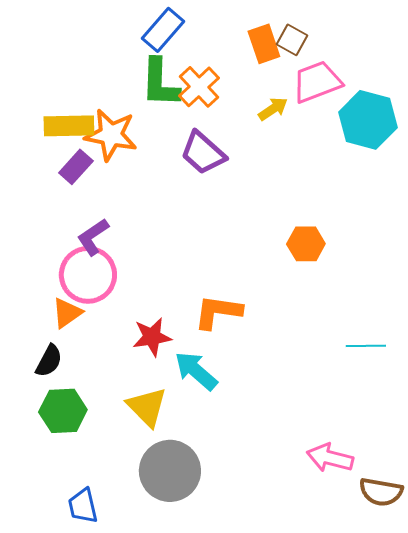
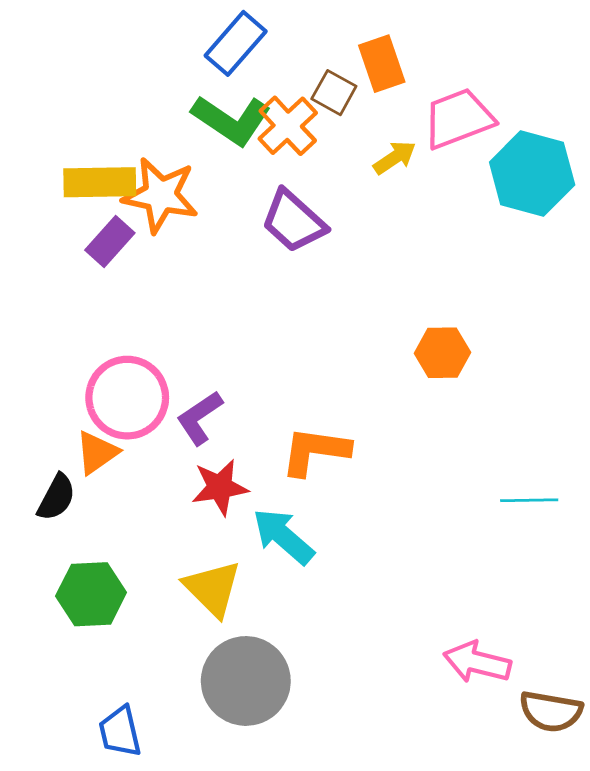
brown square: (292, 40) -> (334, 93), moved
green L-shape: (160, 83) -> (231, 120), turned -58
purple L-shape: (93, 237) -> (200, 418), moved
black semicircle: (49, 361) -> (56, 497), moved

